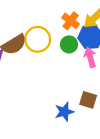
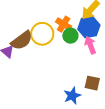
orange cross: (71, 21) -> (64, 24), moved

